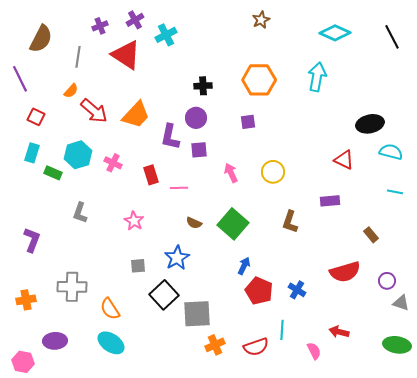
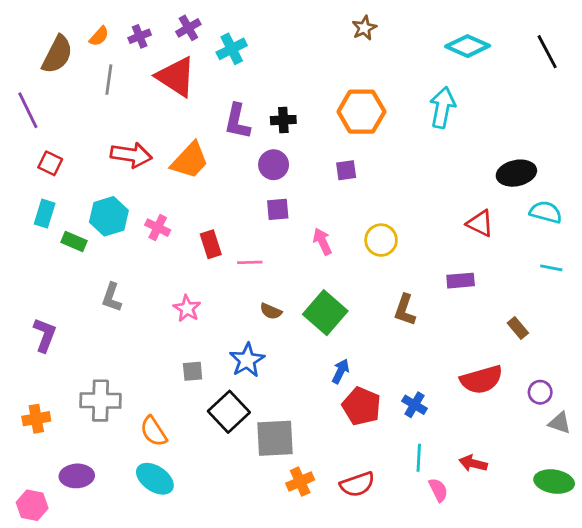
orange semicircle: (71, 91) -> (99, 36), moved
red arrow: (94, 111) -> (131, 155), turned -32
purple L-shape: (170, 137) -> (237, 121), moved
cyan line: (282, 330) -> (419, 458), moved

